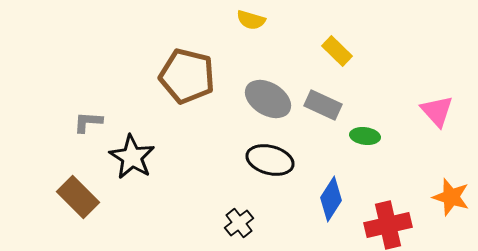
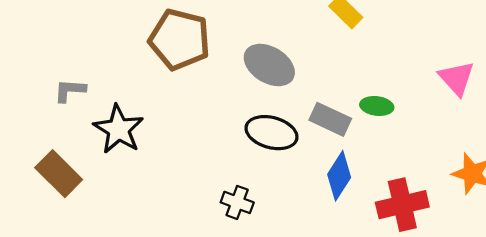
gray rectangle: (323, 105) -> (330, 119), moved
black cross: (239, 223) -> (237, 202), turned -32

